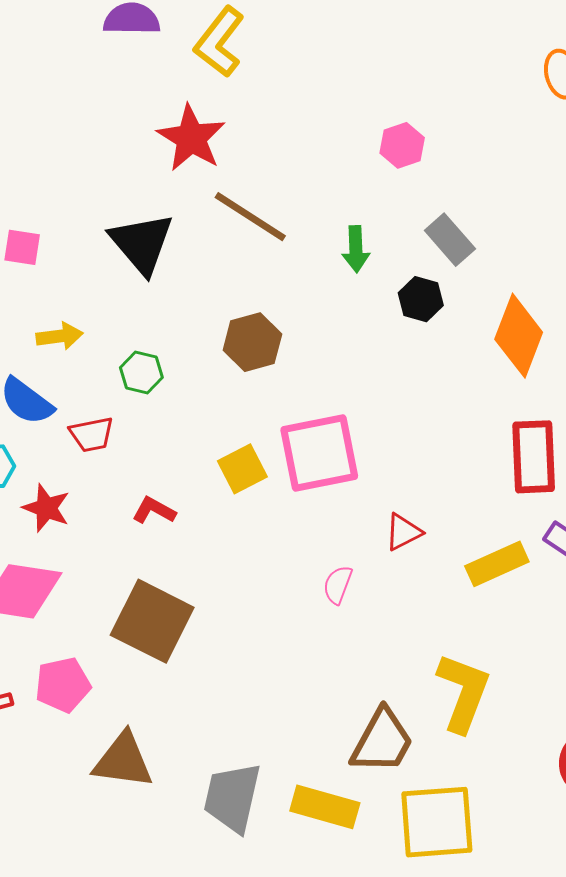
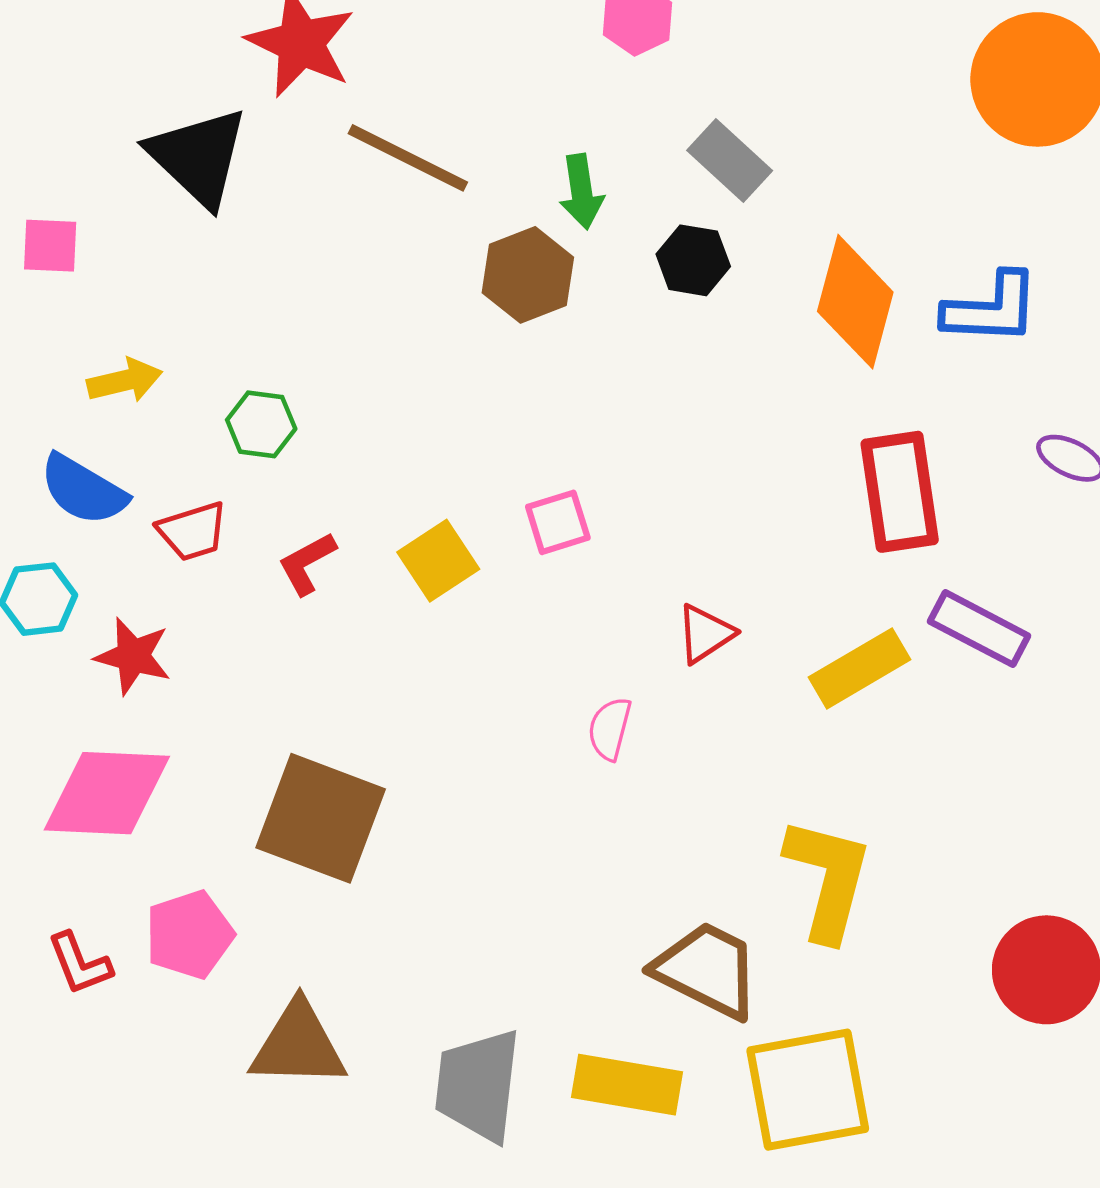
black triangle: (142, 243) -> (198, 157), moved
brown hexagon: (252, 342) -> (528, 275), moved
pink square: (319, 453) -> (558, 522), size x0.5
red L-shape: (154, 510) -> (307, 563), moved, turned -51
brown trapezoid: (382, 741) -> (707, 970), turned -86

